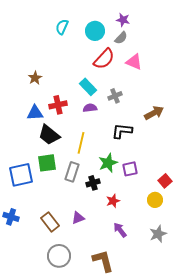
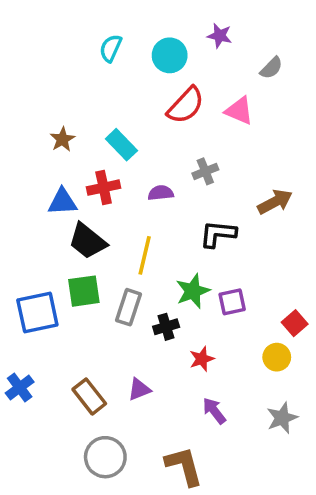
gray semicircle: (121, 38) -> (271, 68), moved
cyan rectangle: (88, 87) -> (121, 145), moved
blue cross: (11, 217) -> (20, 387), turned 35

